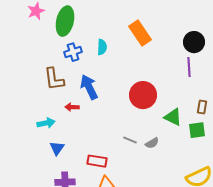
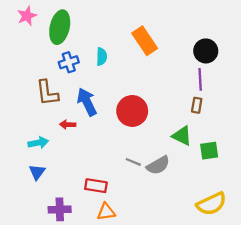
red circle: (143, 95) -> (132, 111), moved
brown rectangle: (202, 107) -> (197, 105), moved
gray semicircle: (152, 143) -> (158, 165), size x1.5
blue triangle: (57, 148) -> (37, 172), moved

